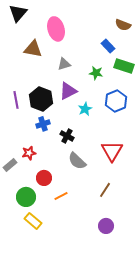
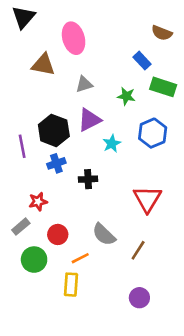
purple line: (16, 100) -> (22, 146), moved
black cross: (67, 136) -> (88, 179), turned -32
gray semicircle: (77, 161) -> (104, 234), moved
gray rectangle: (10, 165) -> (21, 227), moved
yellow rectangle: (33, 221) -> (71, 285), moved, turned 54

